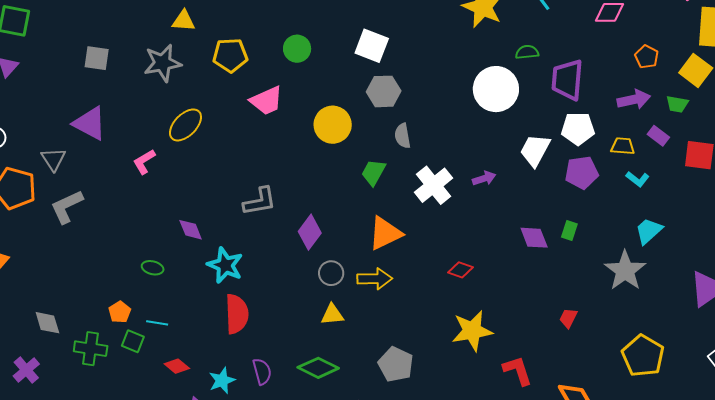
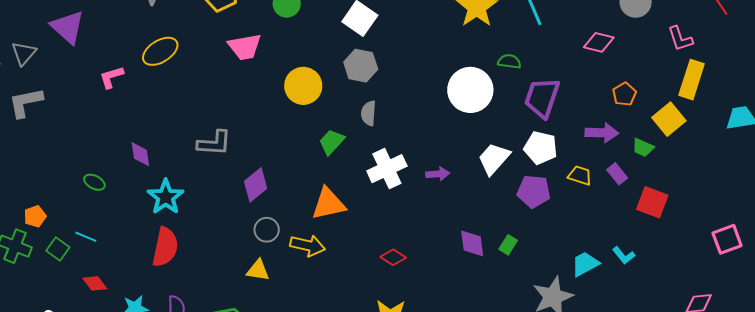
cyan L-shape: (638, 179) -> (624, 255), moved
orange pentagon: (120, 312) -> (35, 216), moved

